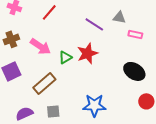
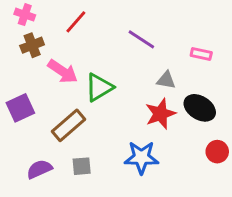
gray triangle: (119, 17) -> (166, 80), moved
brown cross: (11, 39) -> (32, 45), moved
red star: (87, 53) -> (160, 114), moved
green triangle: (65, 57) -> (99, 87), size x1.5

